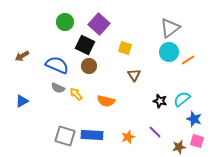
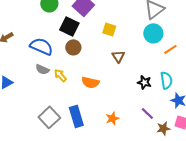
orange line: (188, 60) -> (170, 49), moved
cyan semicircle: (182, 99) -> (166, 80), turned 120
purple line: (155, 132) -> (147, 113), moved
blue rectangle: (92, 135) -> (76, 116), turned 70
gray square: (65, 136) -> (49, 117), turned 30

